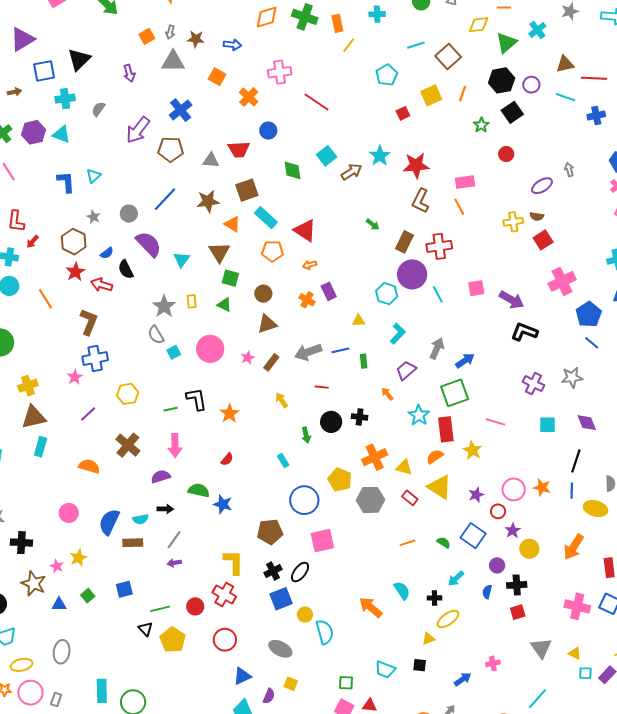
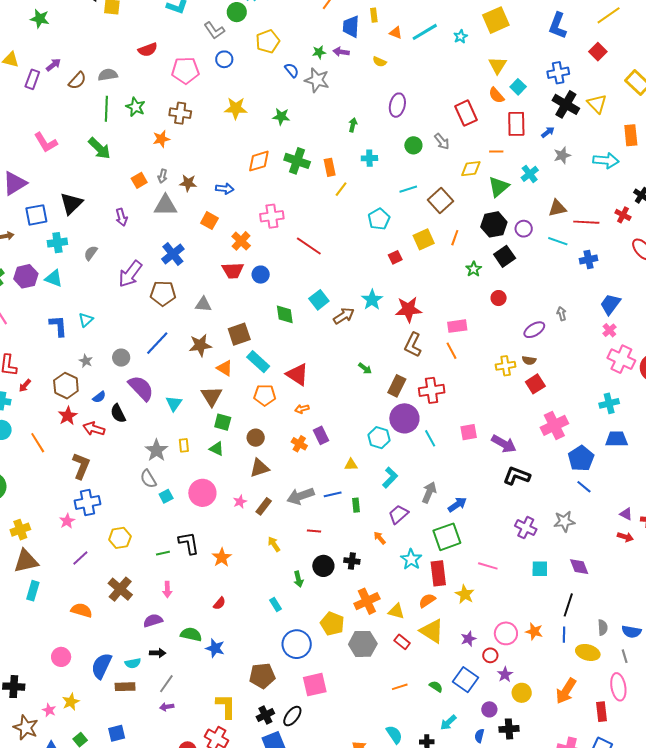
red trapezoid: (239, 149) -> (233, 270), moved
pink arrow: (175, 446) -> (167, 590), size x0.7

